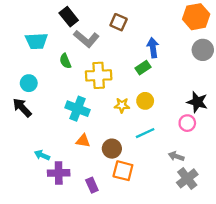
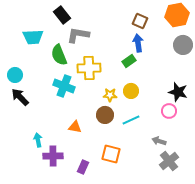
brown square: (119, 22) -> (140, 21), moved
gray L-shape: (86, 39) -> (78, 35), turned 150
green semicircle: (65, 61) -> (59, 55), size x1.5
cyan circle: (29, 83) -> (15, 75), moved
cyan cross: (78, 109) -> (64, 86), moved
brown circle: (112, 149) -> (105, 115), moved
cyan arrow: (42, 155) -> (38, 140), turned 56
purple rectangle: (92, 185) -> (83, 167), turned 48

